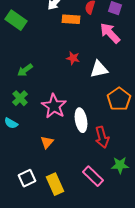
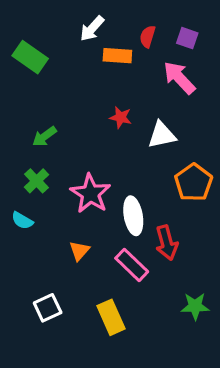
green star: (120, 165) -> (195, 306), moved
pink rectangle: (93, 176) -> (132, 265), moved
yellow rectangle: (55, 184) -> (111, 317), moved

